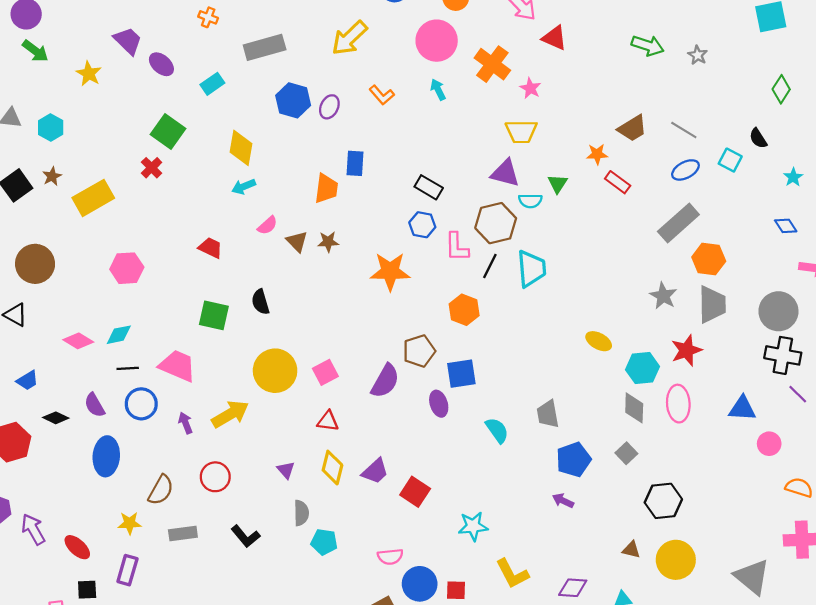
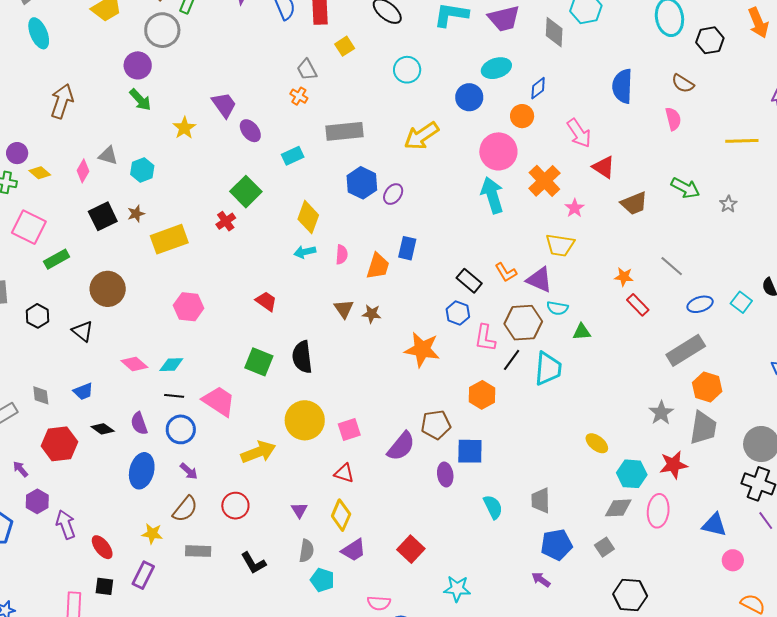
cyan arrow: (438, 89) -> (492, 195), size x1.8
orange L-shape: (382, 95) -> (506, 272), moved
brown trapezoid: (632, 128) -> (634, 203), moved
gray line: (684, 130) -> (672, 266), moved
green triangle: (558, 184) -> (582, 332), moved, turned 42
pink semicircle: (267, 225) -> (342, 255), moved, turned -54
black semicircle: (260, 302) -> (302, 357), size x1.4
gray diamond: (634, 408) -> (618, 508), turned 76
purple arrow: (185, 423) -> (189, 471), moved, turned 144
purple trapezoid: (375, 471) -> (354, 550), moved

